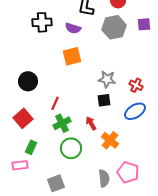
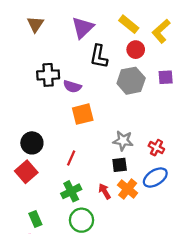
purple semicircle: (73, 28) -> (72, 86), moved
red line: (55, 103) -> (71, 158), moved
red square: (23, 118) -> (26, 172), moved
orange cross: (110, 140) -> (128, 189), moved
green rectangle: (31, 147) -> (35, 219), turned -48

